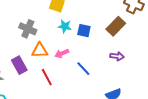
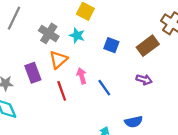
cyan star: (65, 26) -> (77, 35), moved
orange triangle: (40, 50) -> (58, 60), turned -48
pink arrow: (62, 53) -> (82, 76), moved, turned 88

